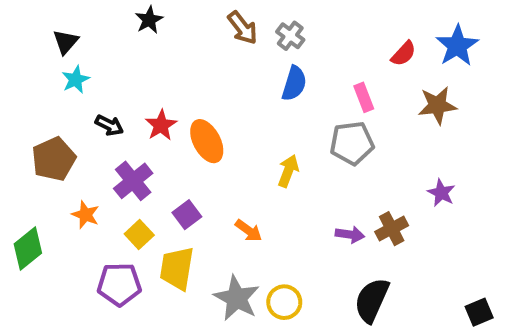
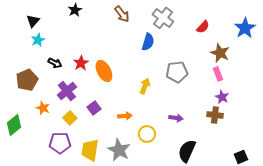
gray cross: (290, 36) -> (163, 18), moved, size x1.5
blue star: (457, 46) -> (245, 28), moved
pink rectangle: (364, 97) -> (218, 74), moved
brown star: (437, 105) -> (220, 53), turned 30
brown cross: (392, 229) -> (215, 115), moved, turned 35
orange arrow: (248, 231) -> (125, 116), turned -40
yellow trapezoid: (177, 268) -> (90, 150), moved
yellow circle: (284, 302) -> (147, 134), moved

